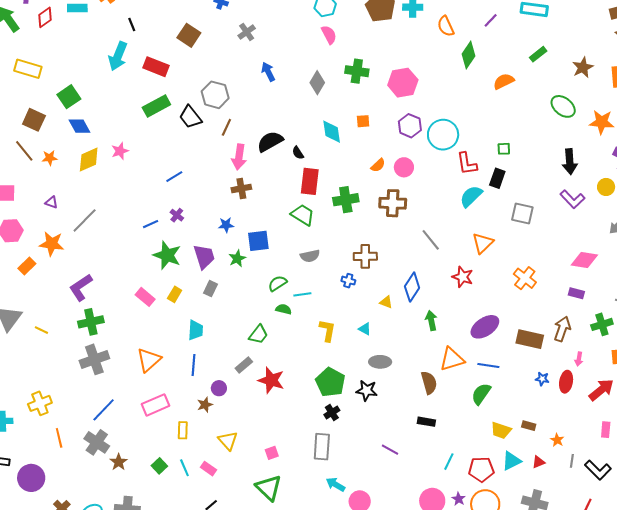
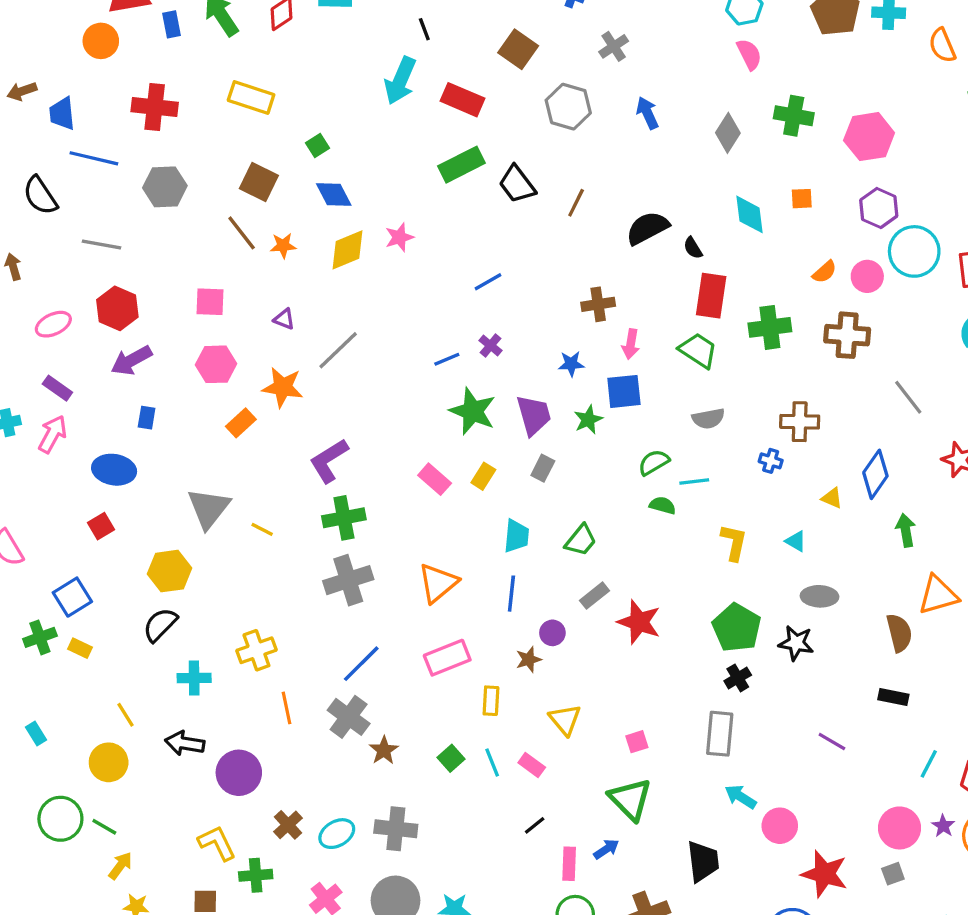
gray hexagon: (215, 95) -> (568, 107), moved
green square: (69, 97) -> (318, 145), size x0.6
cyan circle: (443, 135) -> (914, 251), moved
pink arrow: (239, 157) -> (631, 344), moved, size x0.7
green trapezoid: (258, 334) -> (581, 540), moved

